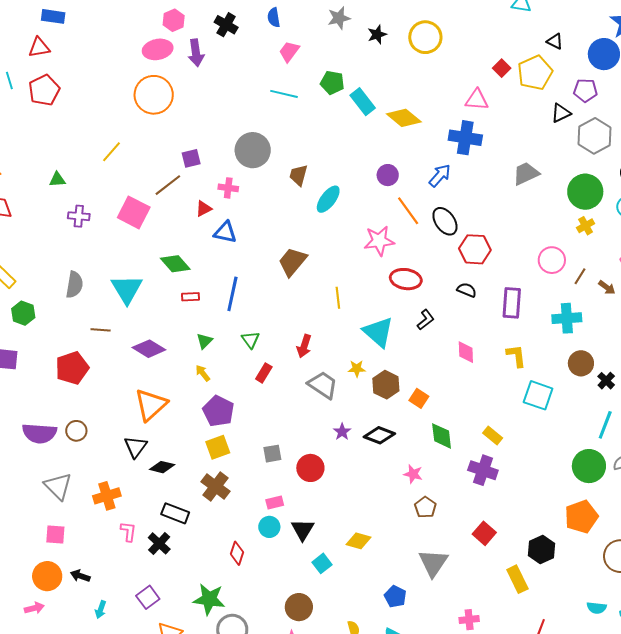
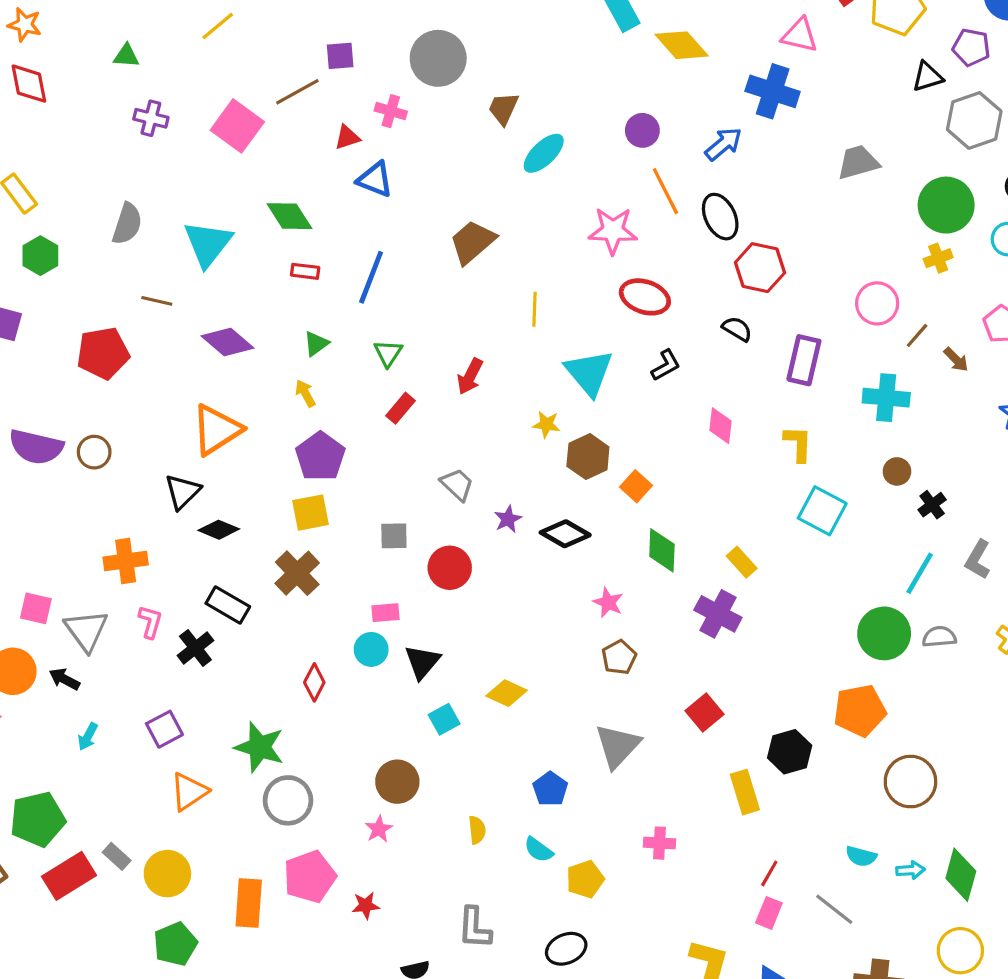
brown circle: (581, 363) -> (897, 471), size x0.7
gray trapezoid: (323, 385) -> (457, 484), moved, size x0.7
gray triangle: (58, 486) -> (86, 630), moved

